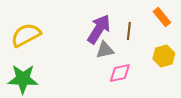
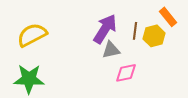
yellow hexagon: (164, 56) -> (154, 36), moved

